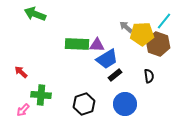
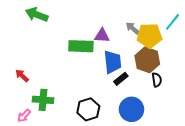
brown hexagon: (158, 44) -> (147, 60), moved
purple triangle: (97, 45) -> (102, 36), moved
blue trapezoid: (107, 59) -> (113, 62), turned -65

